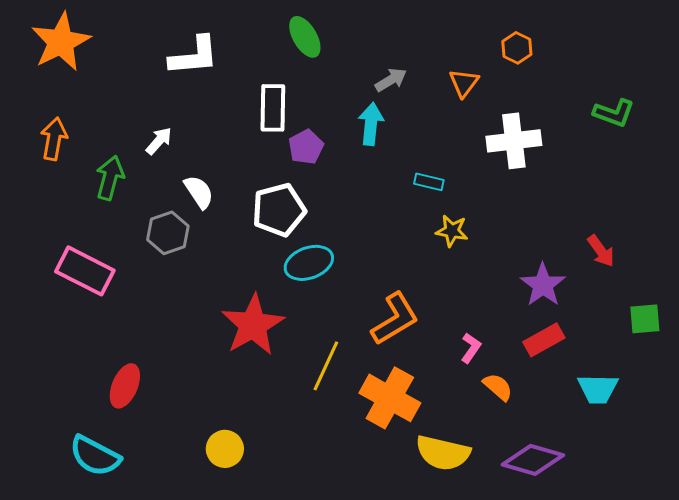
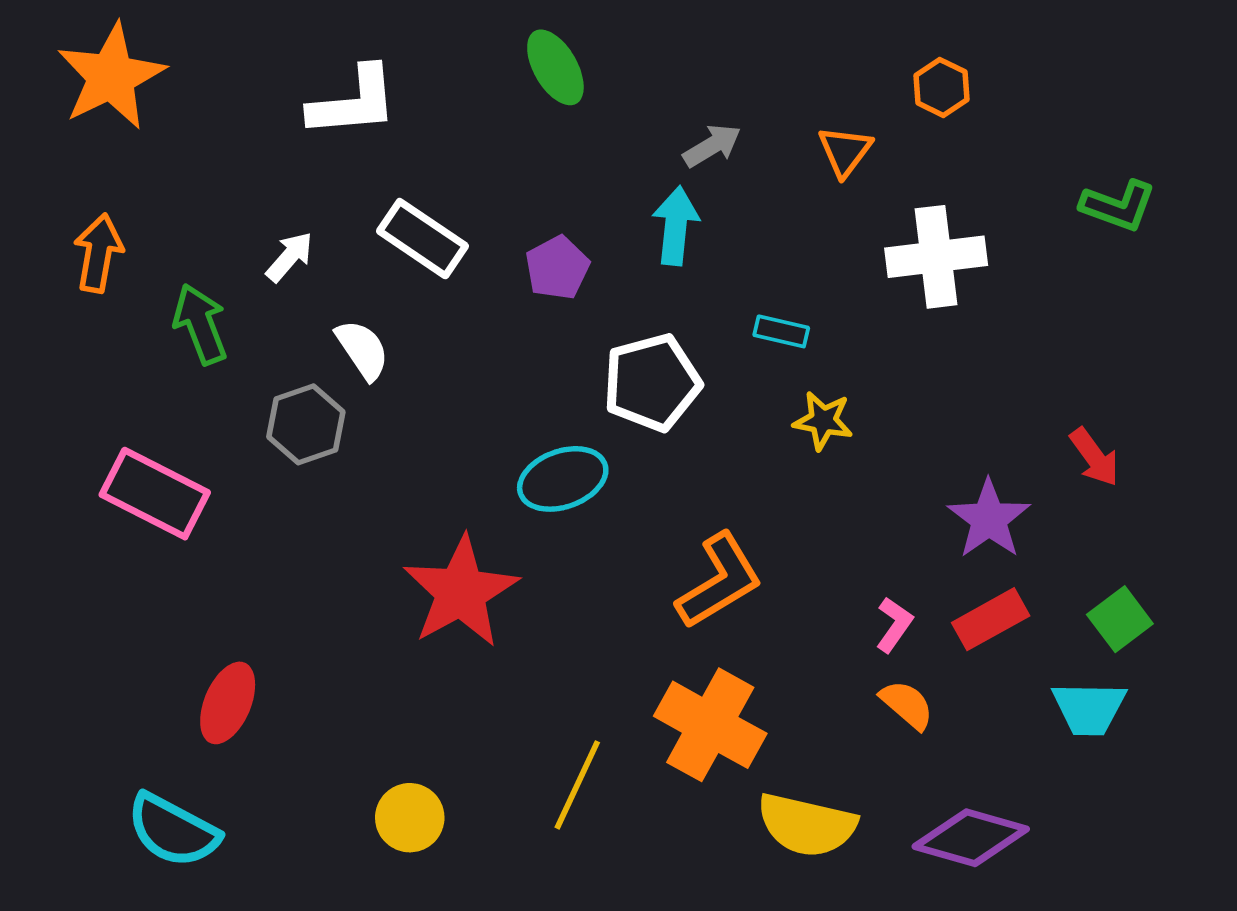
white rectangle: (273, 108) -> (422, 239), moved, turned -57
green arrow: (110, 178) -> (200, 324), turned -36
white pentagon: (279, 210) -> (652, 382), moved
green square: (645, 319) -> (1120, 619), moved, turned -32
pink L-shape: (471, 348) -> (894, 625), moved
yellow line: (326, 366) -> (577, 785), moved

